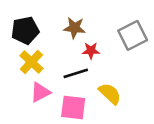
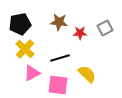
gray square: (133, 35) -> (105, 28), size x0.7
red star: (91, 51) -> (80, 33), moved

